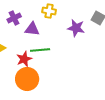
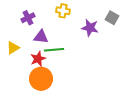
purple triangle: (32, 29) -> (41, 37), moved

